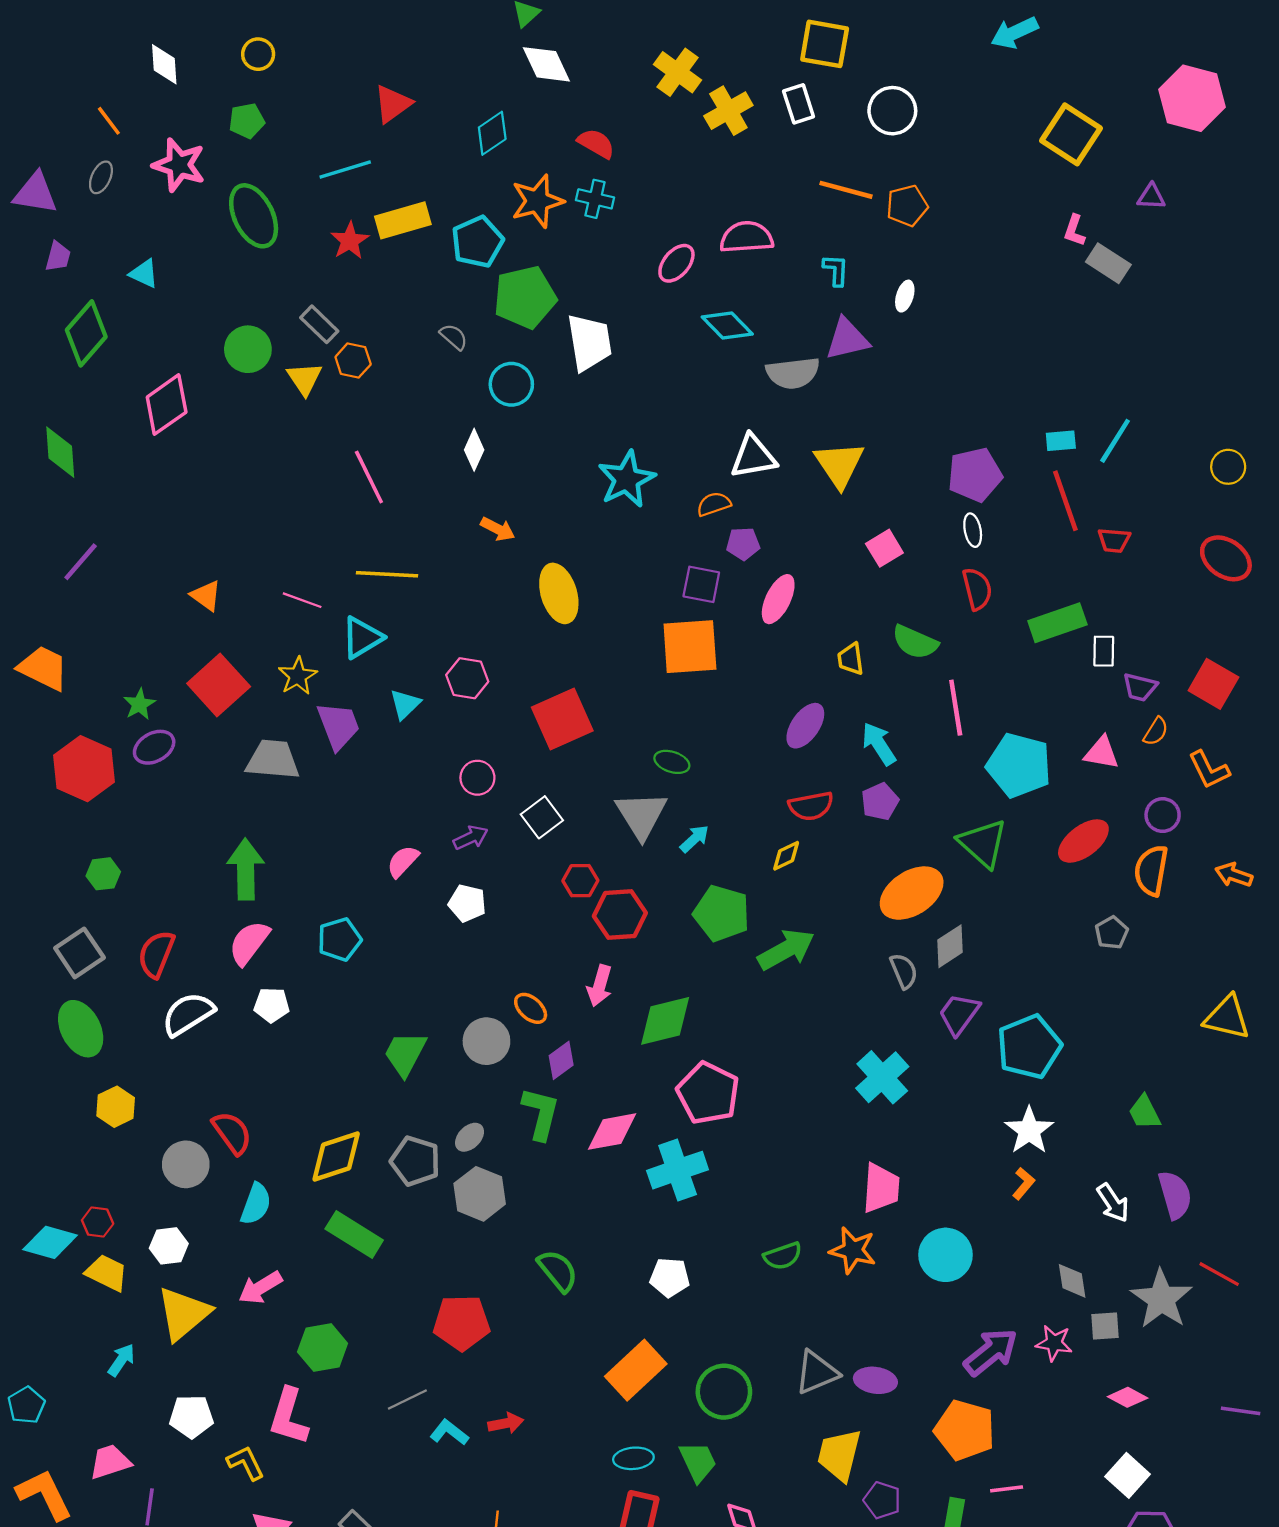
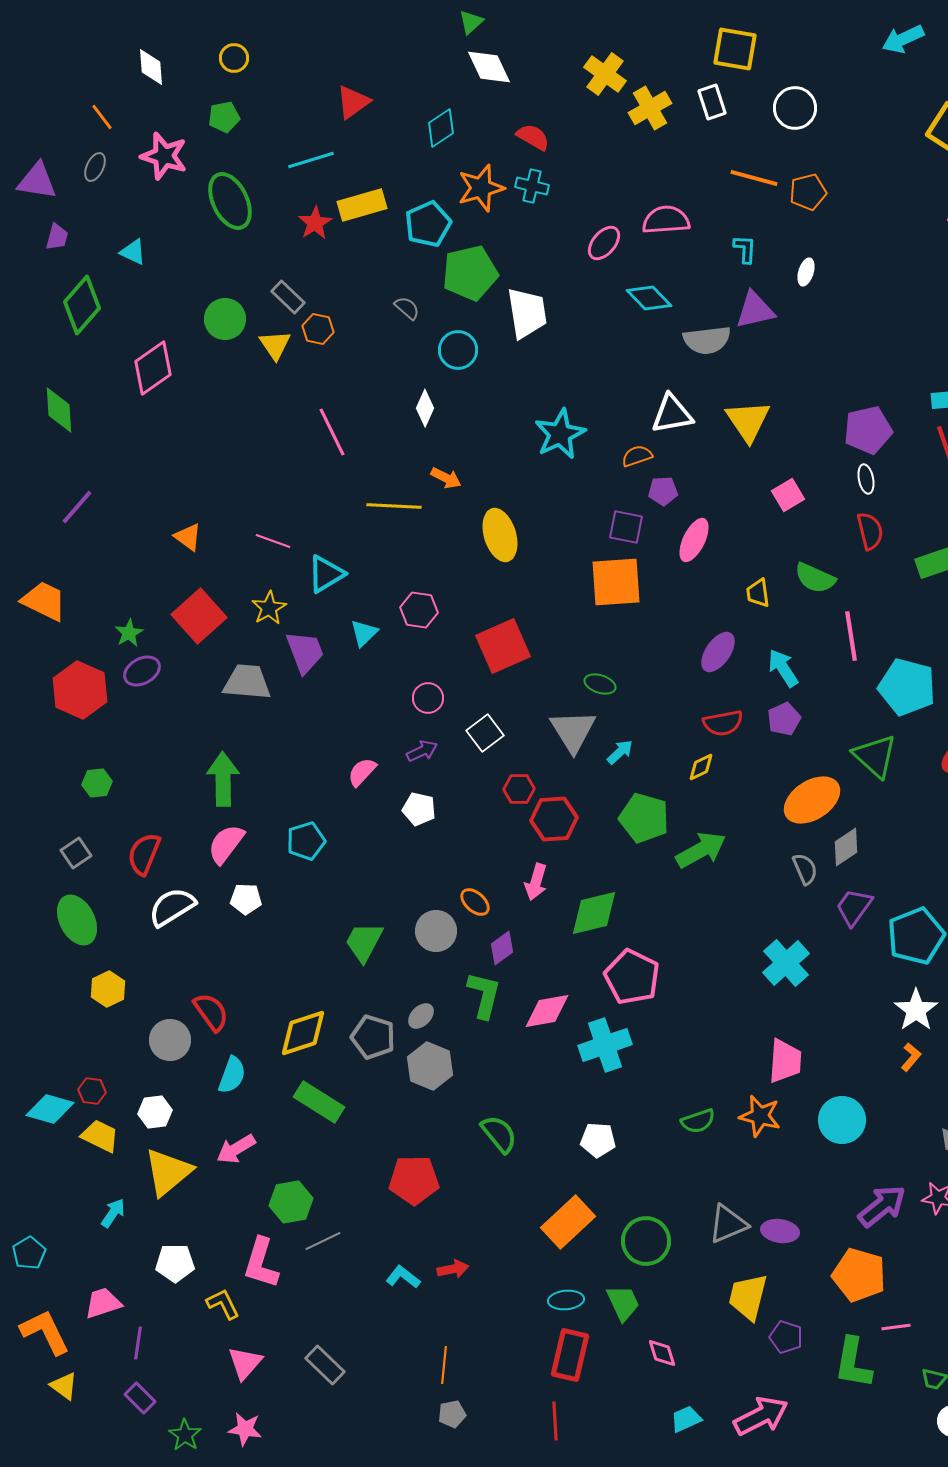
yellow line: (387, 574) -> (394, 506), moved
gray square: (79, 953) -> (76, 853), size x0.7
gray line: (407, 1400) -> (323, 1241), moved

